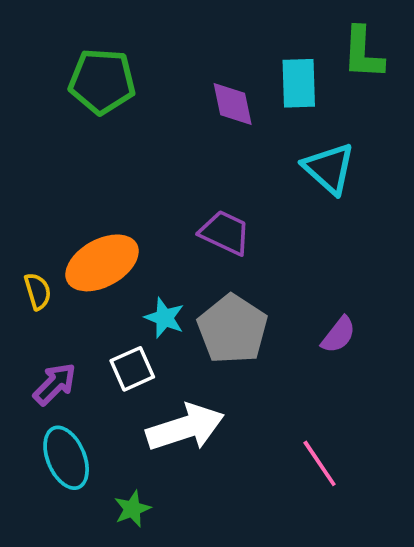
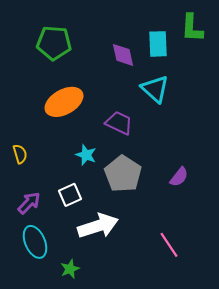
cyan triangle: (329, 168) -> (155, 89), moved
orange ellipse: (102, 263) -> (64, 102), moved
cyan star: (164, 318) -> (86, 155), moved

